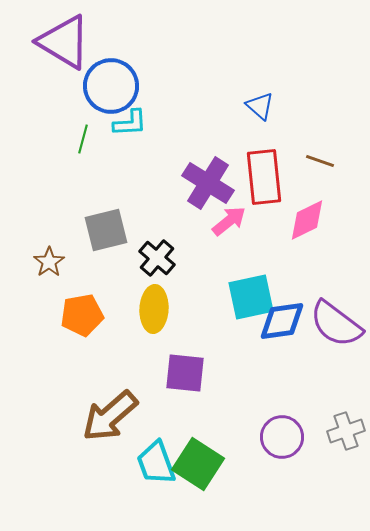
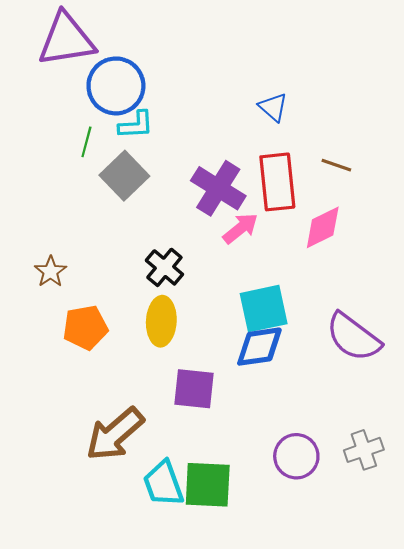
purple triangle: (64, 42) -> (66, 40), turned -40
gray square: (106, 230) -> (124, 176), moved, turned -30
blue diamond: (282, 321) -> (259, 347), moved
green square: (198, 464) -> (208, 485), turned -30

